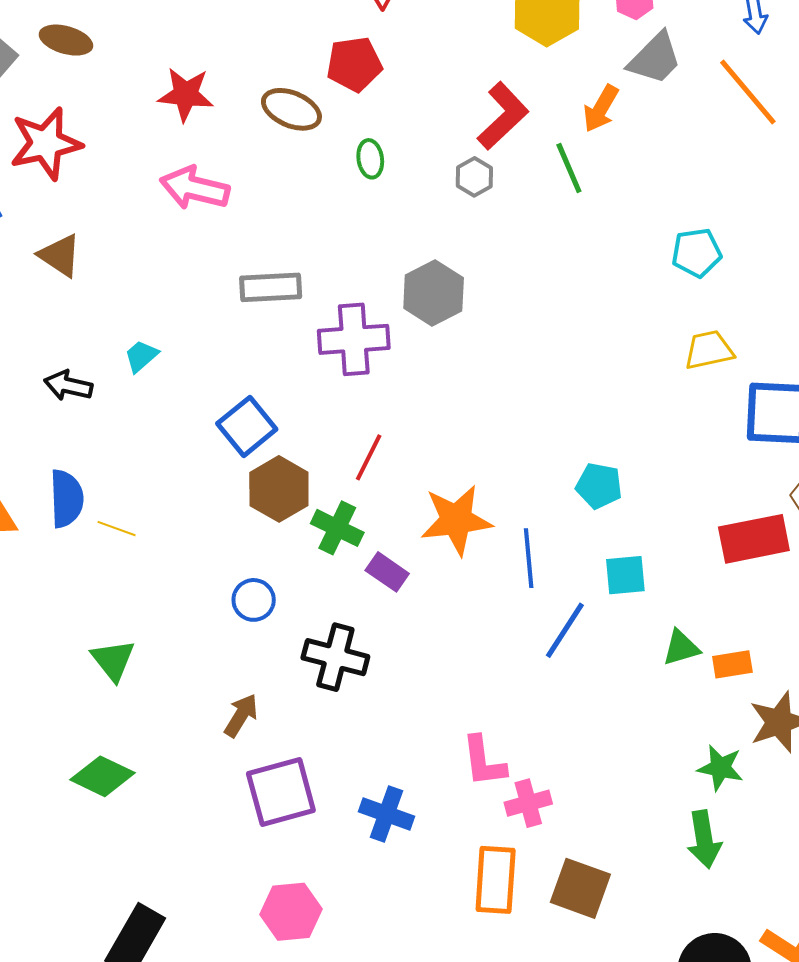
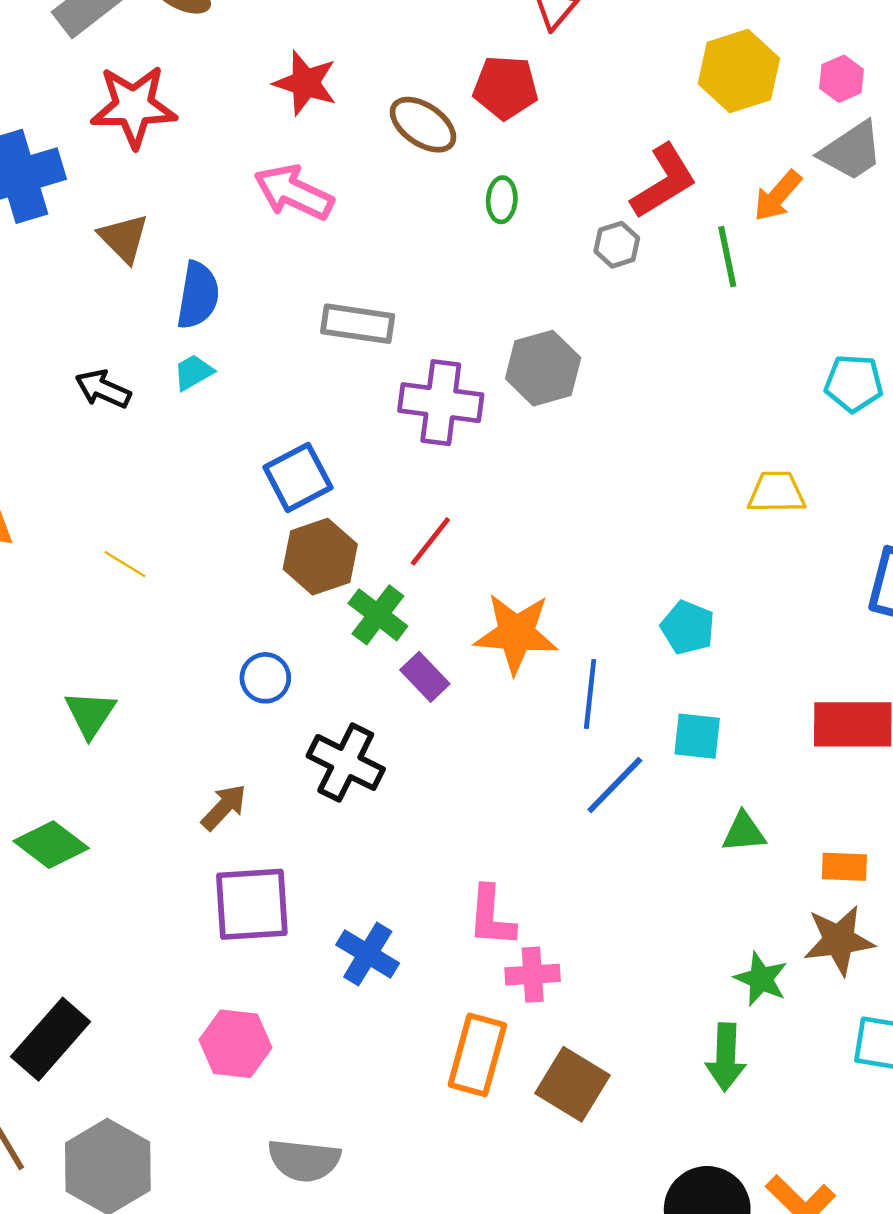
yellow trapezoid: (709, 350) -> (776, 492), moved
blue semicircle: (66, 499) -> (198, 295), moved
orange rectangle: (732, 664) -> (844, 867), moved

